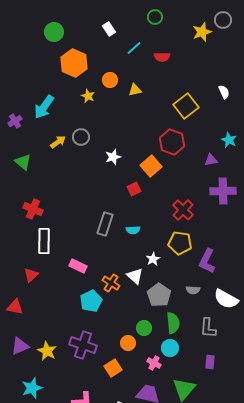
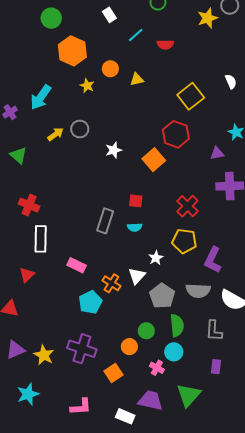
red square: (134, 189) -> (136, 201), moved, turned 32
white triangle: (135, 276) -> (137, 276), turned 30
gray semicircle: (193, 290) -> (198, 291), size x1.6

